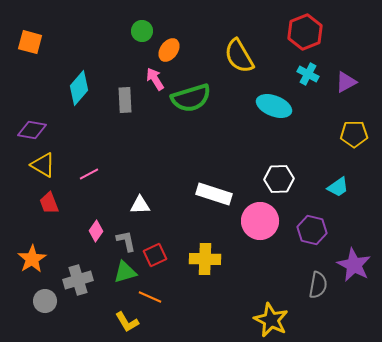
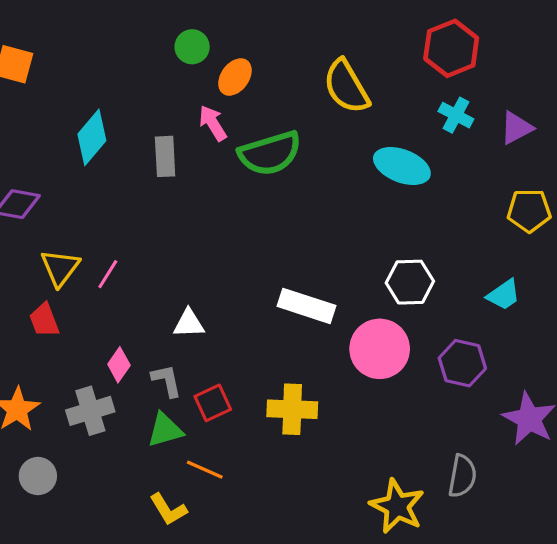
yellow triangle: (43, 165) -> (60, 268), moved, turned 36
pink line: (89, 174) -> (108, 274), turned -30
gray cross: (78, 280) -> (90, 411), moved
gray semicircle: (318, 285) -> (462, 476), moved

